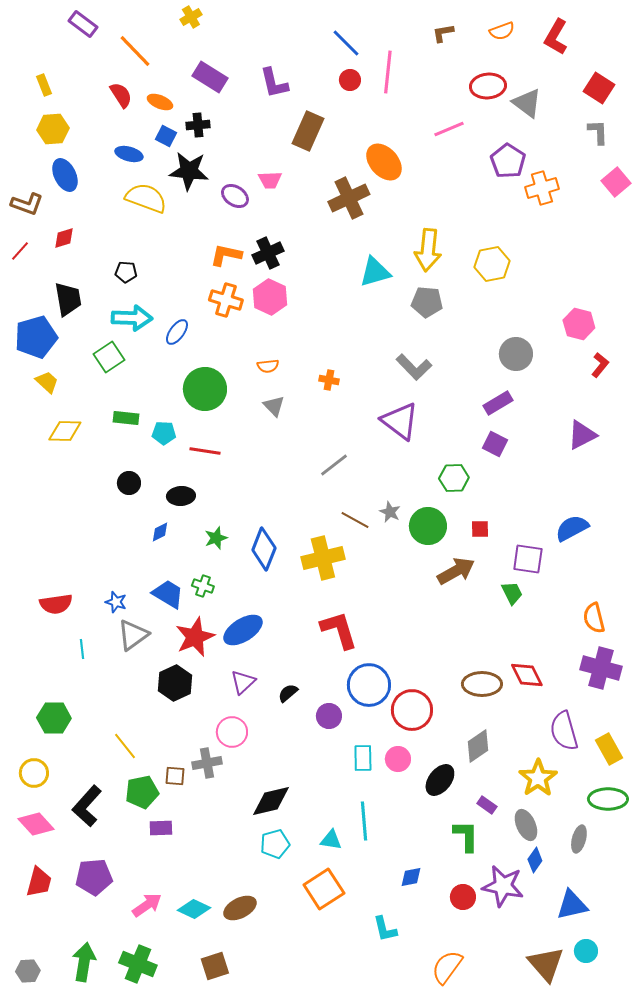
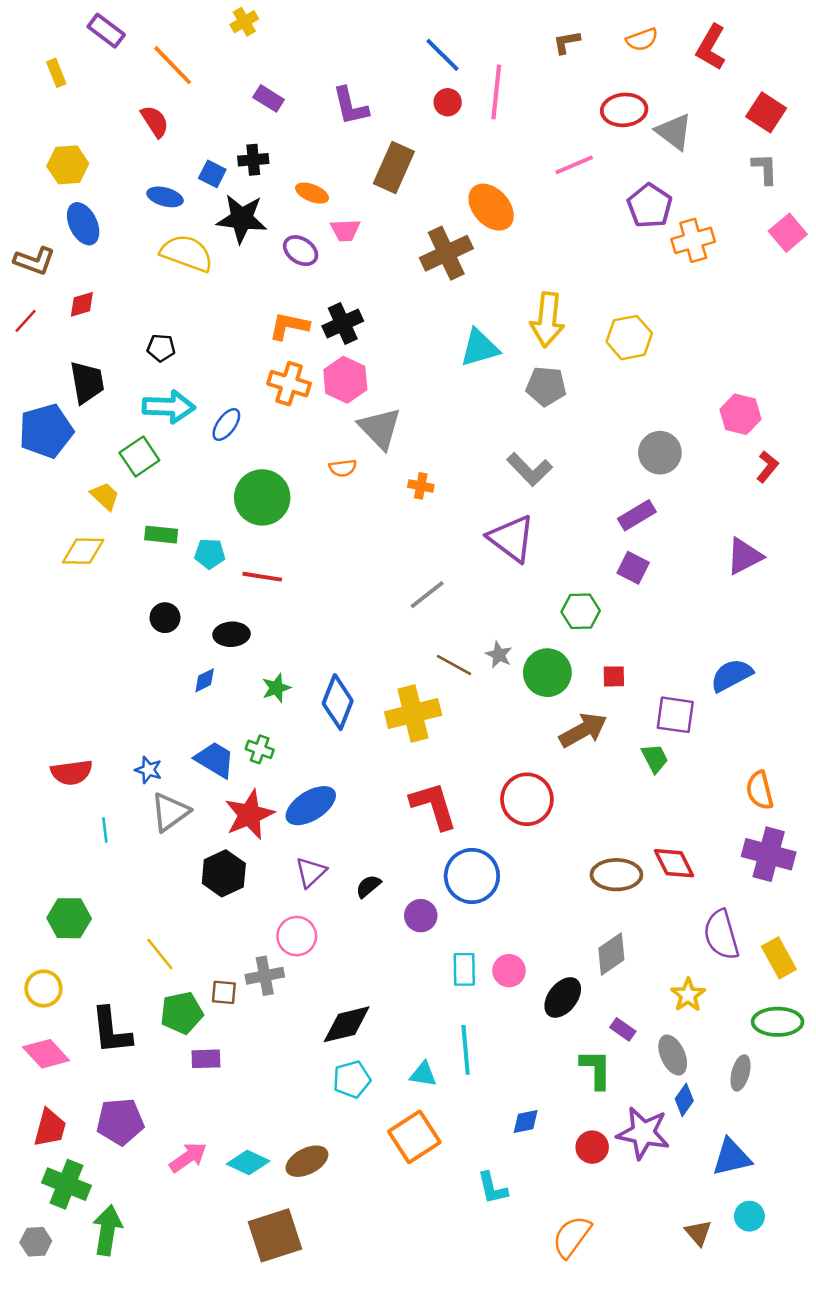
purple rectangle: (210, 77) -> (269, 98), size x0.7
yellow rectangle: (44, 85) -> (56, 73), moved
orange ellipse: (160, 102) -> (312, 193), moved
yellow trapezoid: (47, 382) -> (105, 496), moved
gray triangle: (274, 406) -> (380, 428), moved, size x1.6
red circle: (412, 710) -> (527, 799), moved
yellow star: (538, 778) -> (688, 995), size x0.7
black L-shape: (87, 806) -> (111, 1031), turned -48
green cross: (138, 964) -> (67, 1184), moved
brown triangle: (546, 964) -> (698, 1233), size x0.6
brown square: (215, 966) -> (275, 1235), size x1.5

